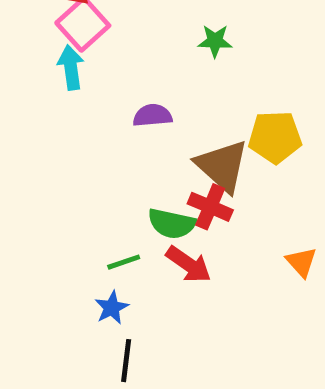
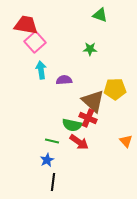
cyan arrow: (71, 67) -> (41, 70), moved
green line: (124, 262) -> (52, 141), turned 32

